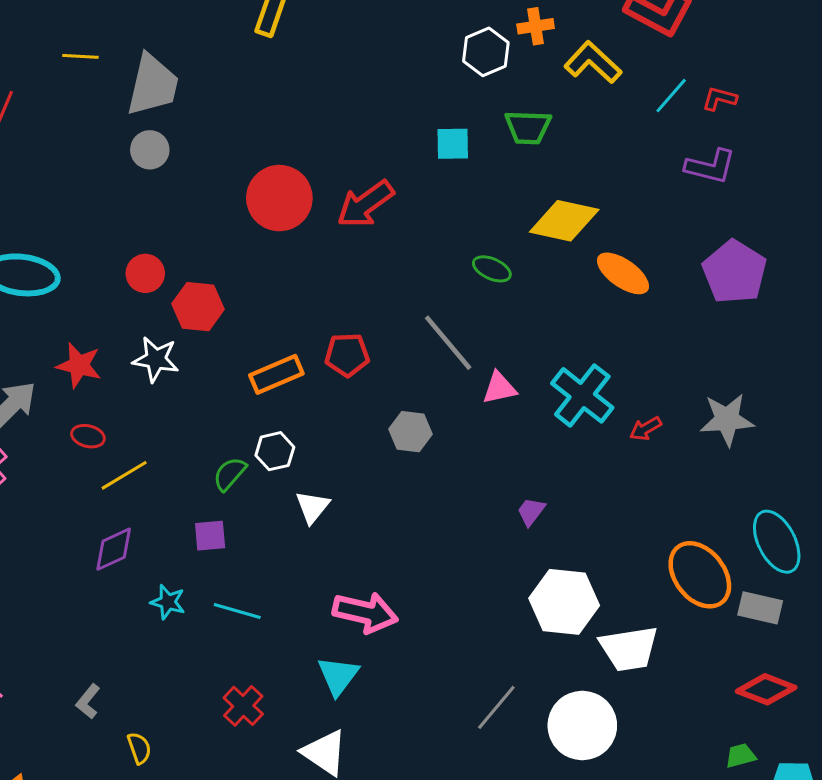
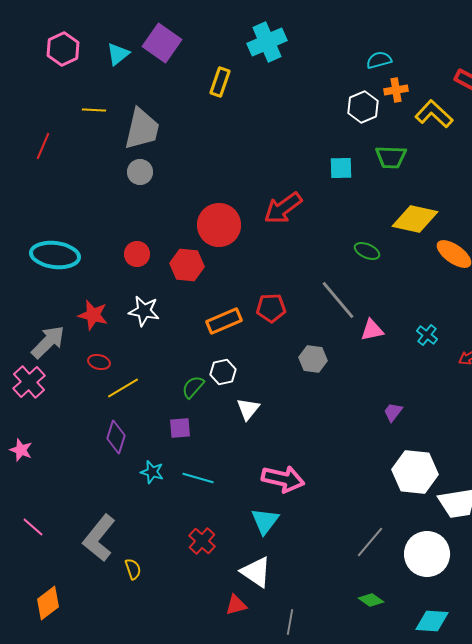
red circle: (279, 198) -> (219, 225), moved
red hexagon: (198, 307) -> (187, 265), moved
cyan cross: (582, 395) -> (427, 335), size x0.5
purple diamond: (114, 549) -> (116, 437), turned -48
gray L-shape: (88, 701) -> (99, 538), size x2.0

